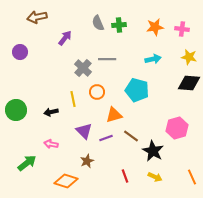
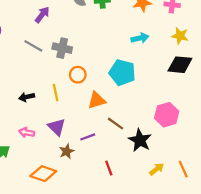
gray line: (107, 59) -> (33, 46), moved, turned 30
gray cross: (83, 68) -> (62, 48), turned -30
yellow line: (73, 99) -> (56, 92), moved
purple triangle: (84, 131) -> (57, 127), moved
purple line: (106, 138) -> (88, 137), moved
yellow arrow: (155, 177) -> (157, 169), moved, turned -64

